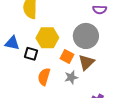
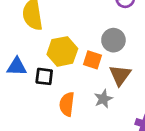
gray circle: (86, 36) -> (113, 40), size x0.7
orange square: (67, 57) -> (92, 60), moved

